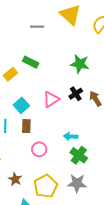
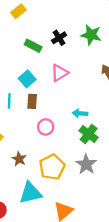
green rectangle: (31, 62) -> (33, 46), moved
yellow rectangle: (10, 74) -> (18, 11), moved
black cross: (76, 94) -> (59, 38), moved
gray star: (77, 183) -> (86, 164), turned 30

